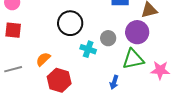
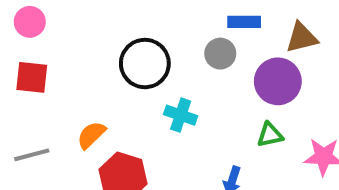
gray circle: (108, 38) -> (220, 54), moved
green triangle: (133, 59) -> (270, 135), size x0.6

